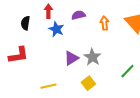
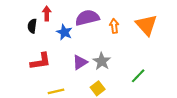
red arrow: (48, 11) -> (47, 14), moved
purple semicircle: (78, 15) -> (87, 18), size x1.6
red L-shape: (18, 55) -> (40, 61), moved

